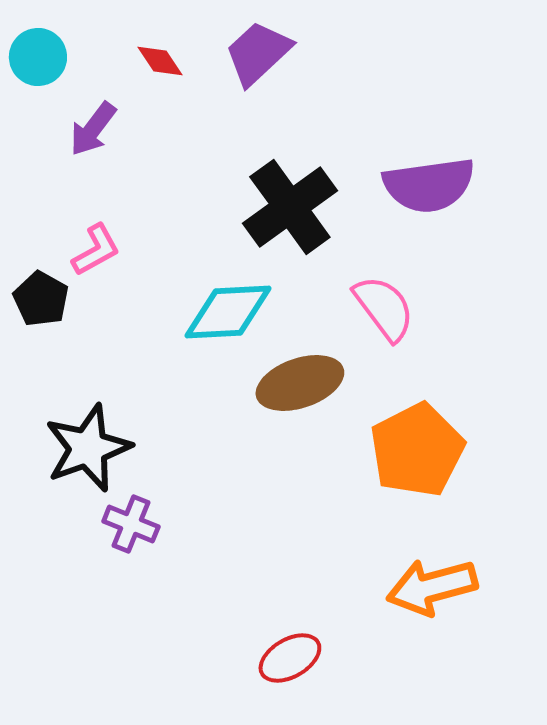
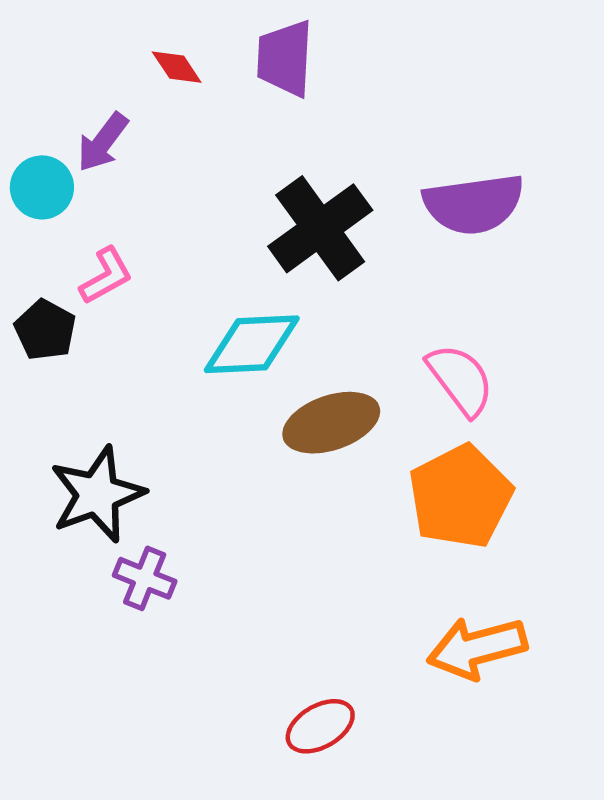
purple trapezoid: (258, 53) -> (285, 58), turned -44
cyan circle: (38, 57) -> (42, 187), moved
pink semicircle: (384, 308) -> (460, 380), moved

